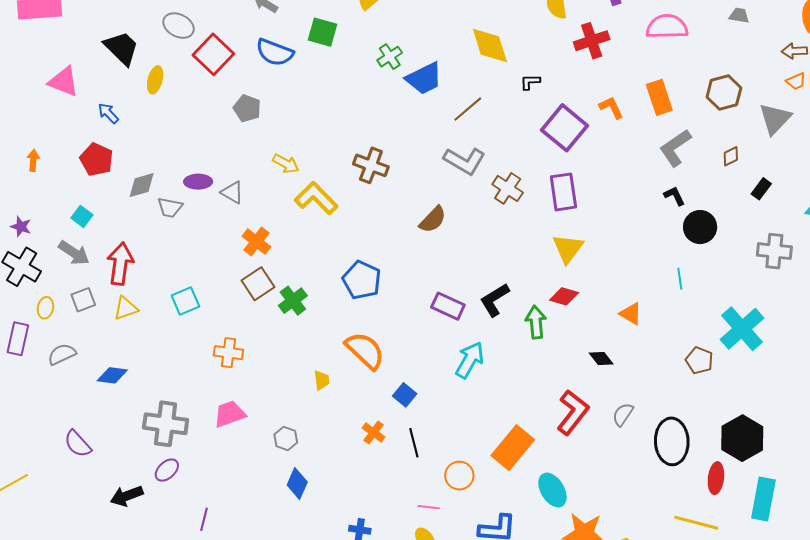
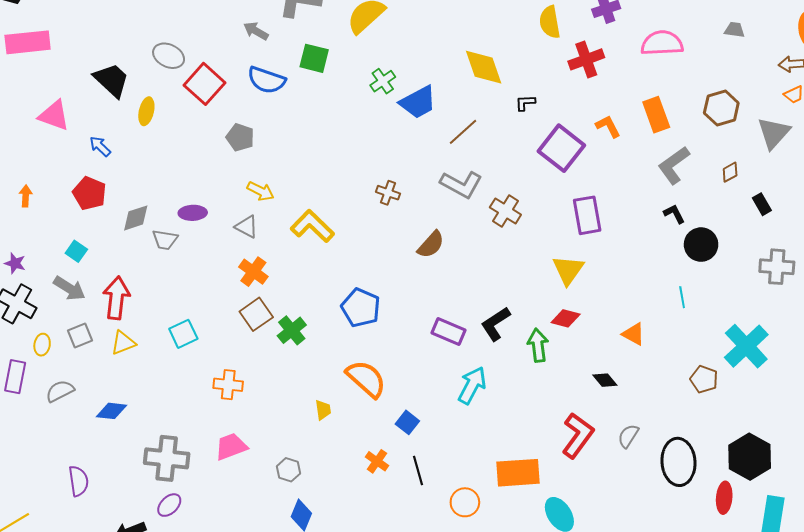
yellow arrow: (286, 164) -> (261, 191), moved
brown cross: (371, 165) -> (388, 193), moved, size x0.7
black rectangle: (761, 189) -> (762, 204), turned -65
gray triangle: (232, 192) -> (247, 227), moved
purple rectangle: (563, 192) -> (587, 215), moved
purple semicircle: (78, 444) -> (78, 481), turned -144
orange rectangle: (513, 448) -> (518, 473), turned 48

